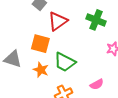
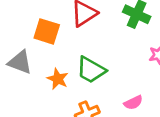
orange square: (40, 44) -> (47, 31), moved

